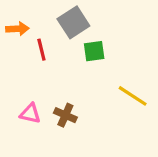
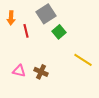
orange arrow: (17, 29) -> (11, 18), turned 96
green square: (94, 51) -> (59, 32), turned -32

